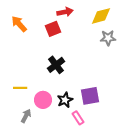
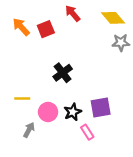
red arrow: (65, 12) -> (73, 13), turned -119
yellow diamond: (101, 16) -> (113, 18), turned 65
red square: (53, 29) -> (46, 29), moved

